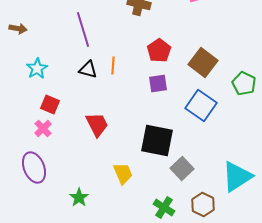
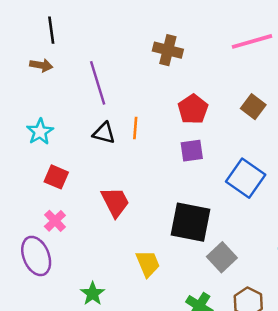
brown arrow: (18, 28) -> (41, 65), moved
brown square: (203, 62) -> (253, 107), moved, size x0.7
pink cross: (43, 128) -> (55, 221), moved

